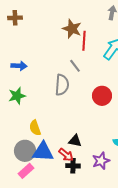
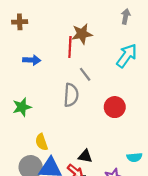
brown star: (72, 29) -> (82, 34), turned -30
red line: (84, 41) -> (70, 47), moved
blue arrow: (19, 66) -> (32, 60), moved

